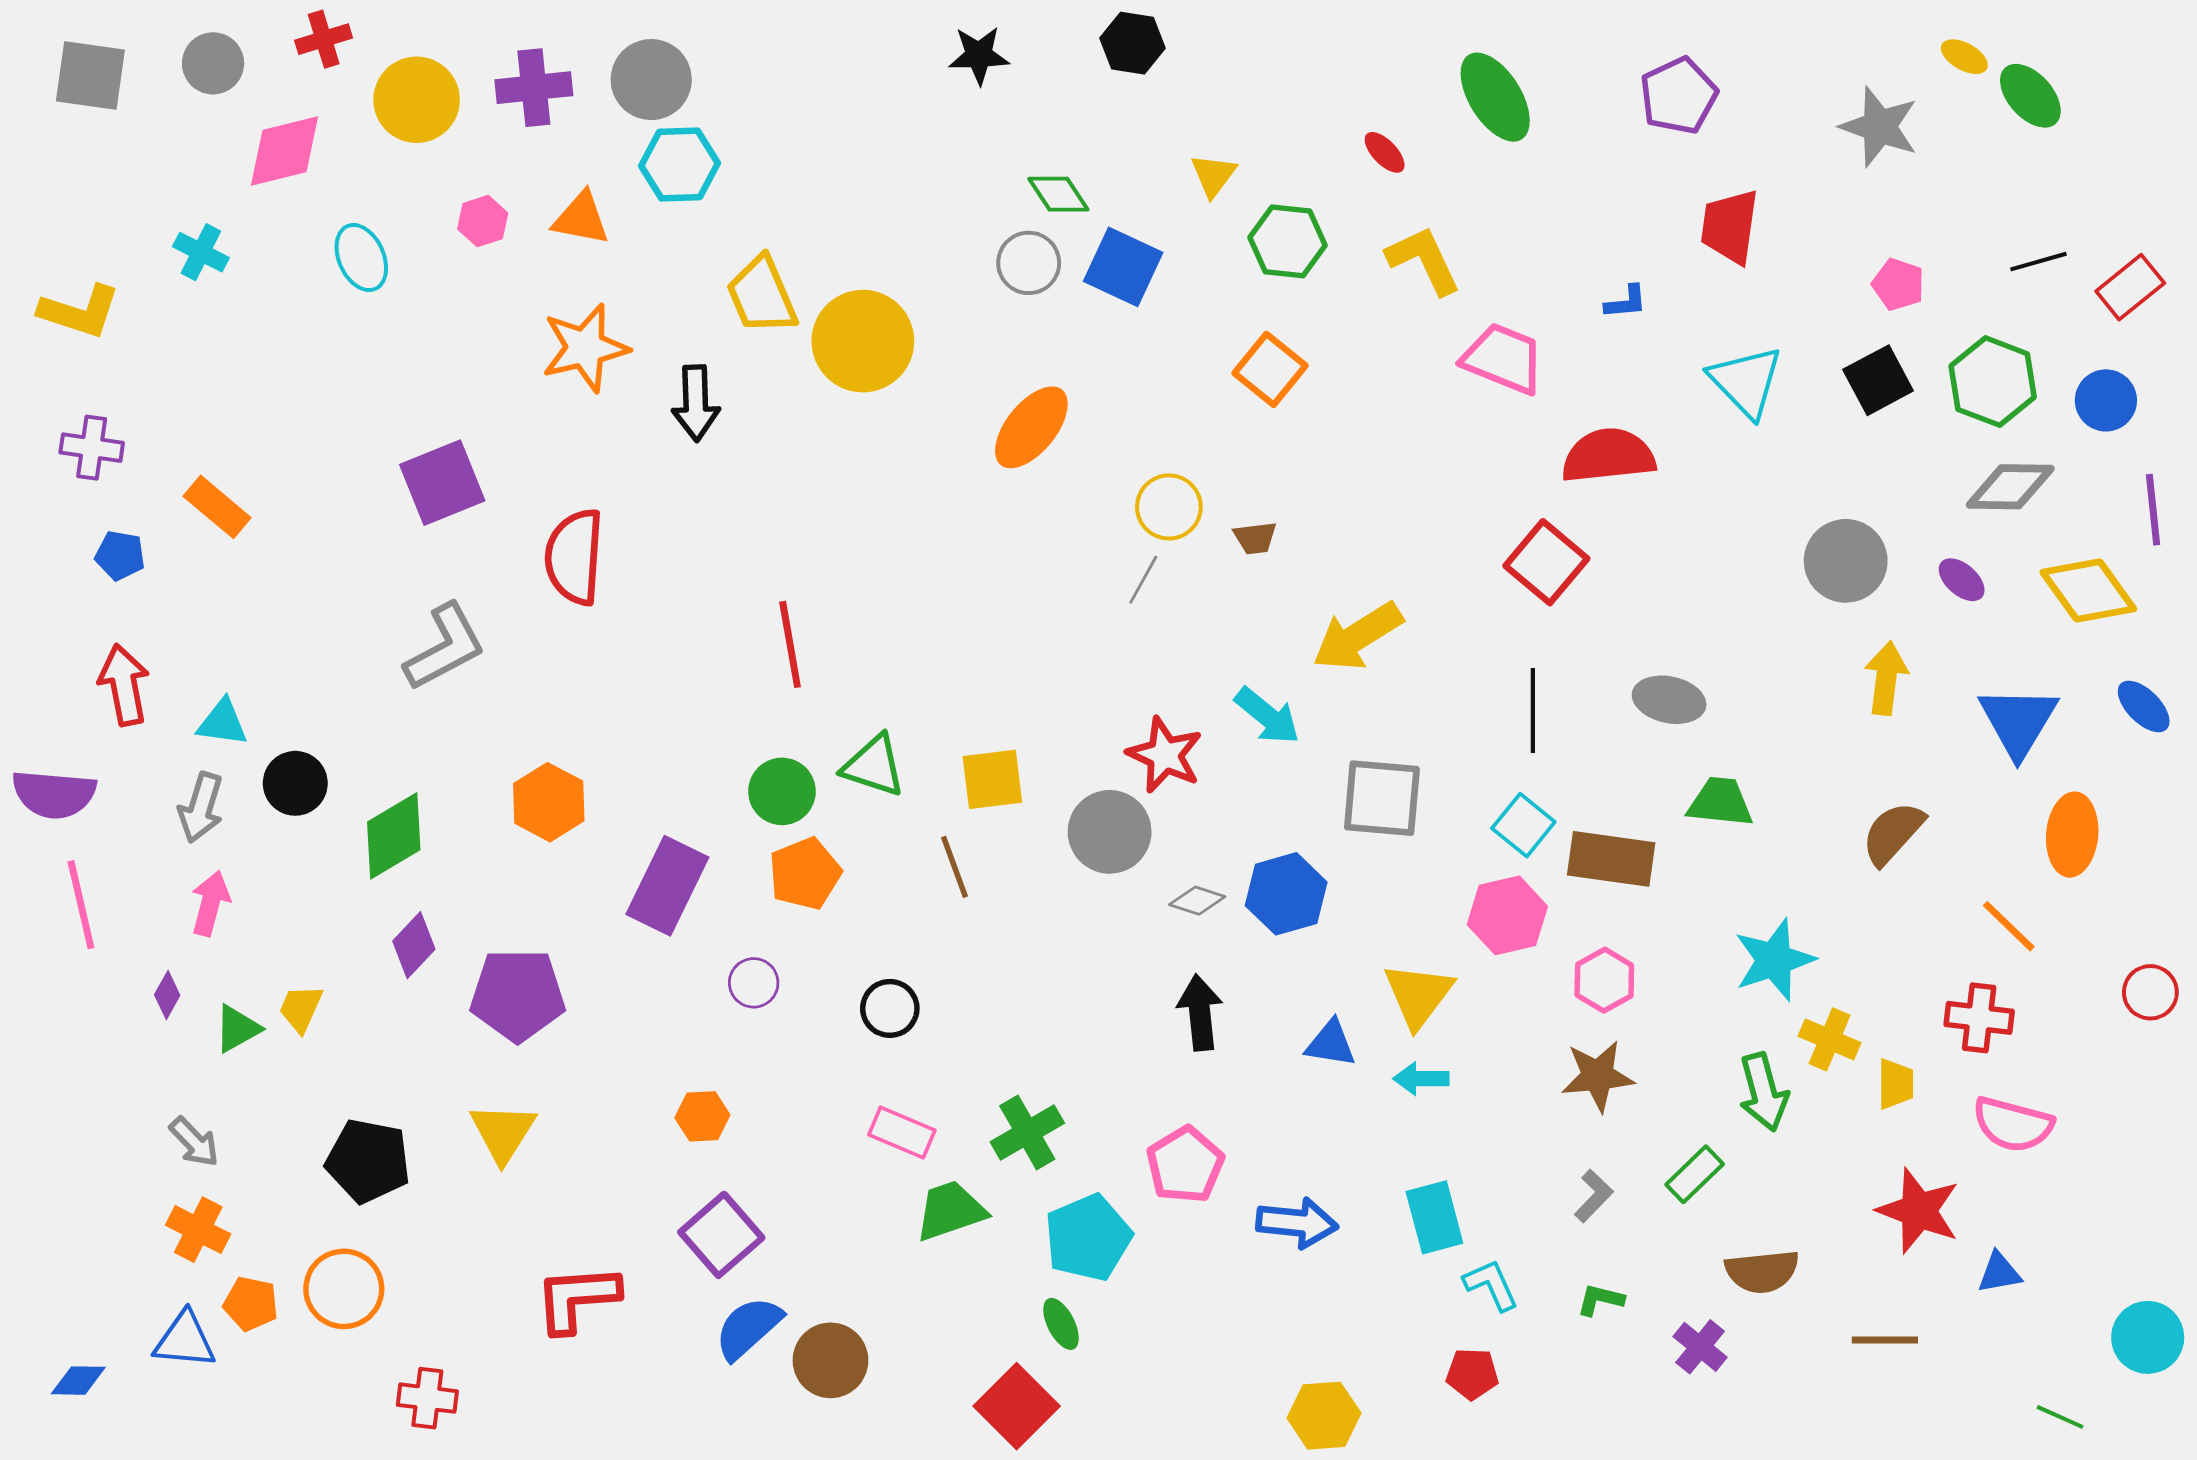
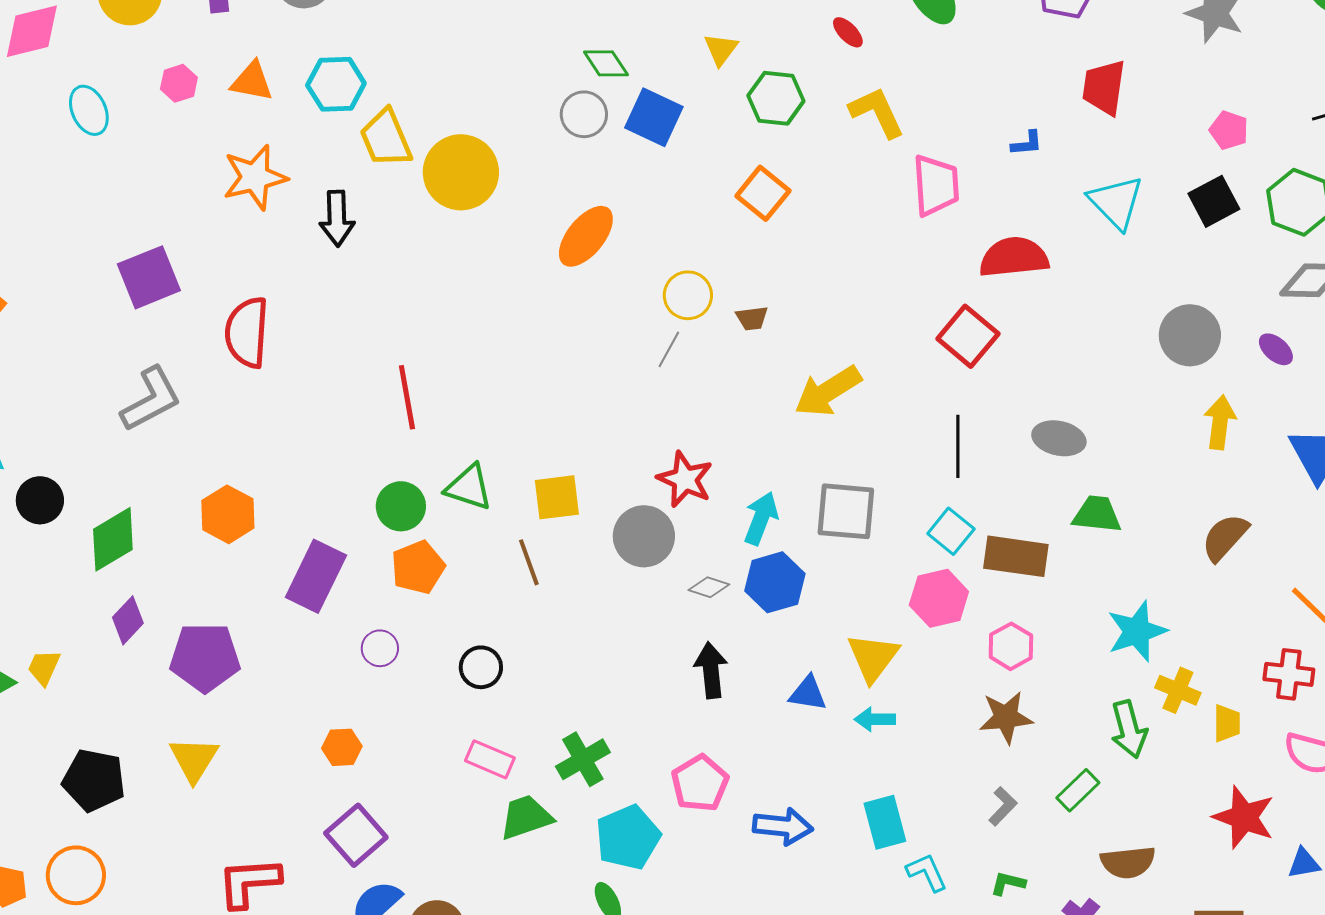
cyan hexagon: (679, 164) -> (336, 84), moved
pink trapezoid: (1503, 359) -> (936, 185), turned 64
cyan arrow: (1267, 716) -> (761, 518), moved, turned -108

